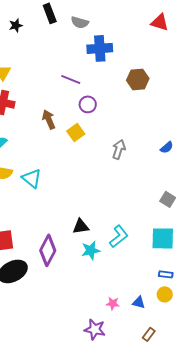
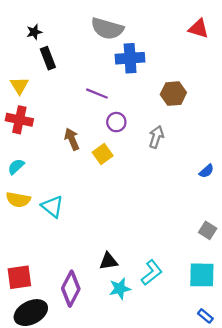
black rectangle: (50, 13) -> (48, 58), moved
gray semicircle: (80, 22) -> (107, 29), size x1.6
gray arrow: (119, 149) -> (156, 137), moved
blue rectangle: (166, 274) -> (205, 316), turned 32

